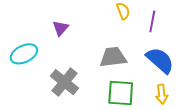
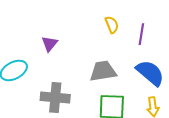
gray cross: (64, 82) -> (55, 98), turned -32

